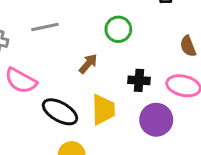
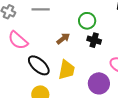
black cross: (139, 80) -> (94, 40), moved

